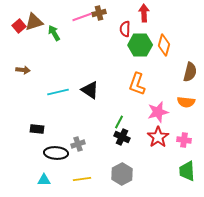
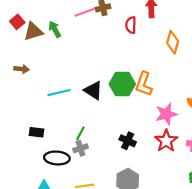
brown triangle: (34, 22) -> (33, 31), moved
green hexagon: (140, 45) -> (122, 84), moved
green line: (119, 122) -> (80, 133), moved

